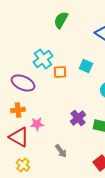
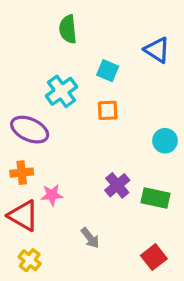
green semicircle: (61, 20) -> (68, 29), moved, turned -36
cyan square: (86, 66) -> (108, 71), moved
orange square: (60, 72) -> (108, 110), moved

